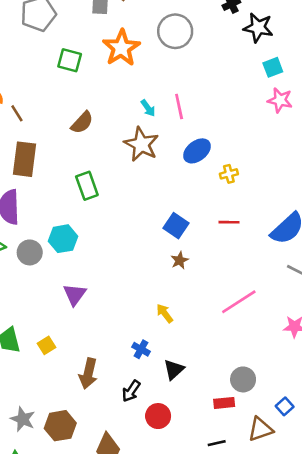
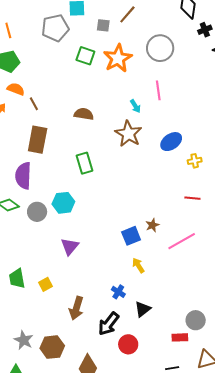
green square: (70, 60) -> (85, 56), moved
pink line: (179, 106) -> (158, 90), moved
brown semicircle: (82, 122) -> (84, 114), turned -126
blue square: (176, 226) -> (131, 236), moved, turned 30
pink line: (239, 302) -> (182, 241), moved
black arrow: (131, 391) -> (109, 324), size x1.4

